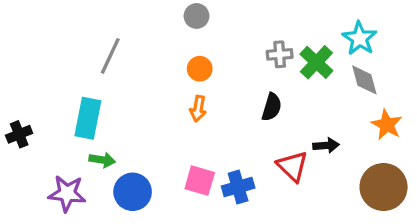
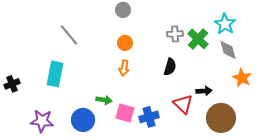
gray line: (110, 56) -> (69, 35), turned -65
green arrow: (102, 160) -> (104, 100), moved
brown circle: (384, 187) -> (221, 118), moved

